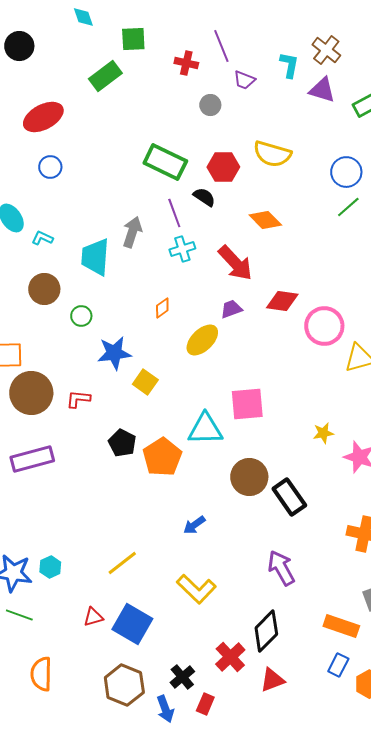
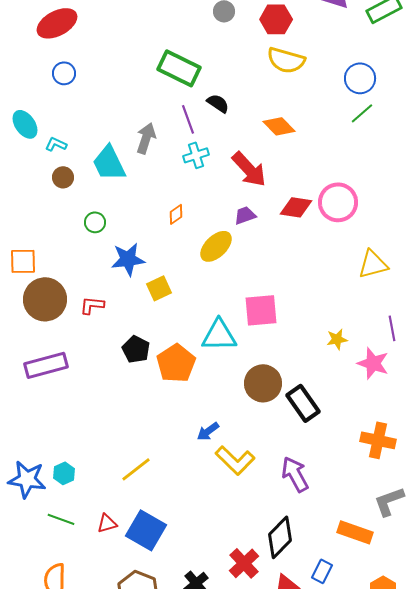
red hexagon: (223, 167) -> (276, 19), moved
cyan trapezoid: (95, 257) -> (109, 163), turned -30
brown circle: (44, 289) -> (63, 177), moved, size x0.7
pink circle: (324, 326) -> (338, 202), moved
yellow square: (145, 382) -> (159, 288), turned 30
yellow L-shape: (196, 589) -> (235, 460), moved
green line: (19, 615) -> (61, 519), moved
blue rectangle: (338, 665) -> (322, 571), moved

